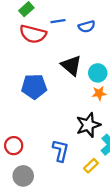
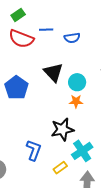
blue pentagon: (34, 87) -> (16, 88), turned 30

